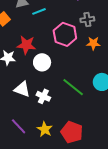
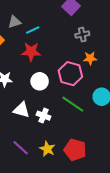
pink hexagon: (65, 34) -> (70, 74), moved
red star: (26, 45) -> (31, 52), moved

